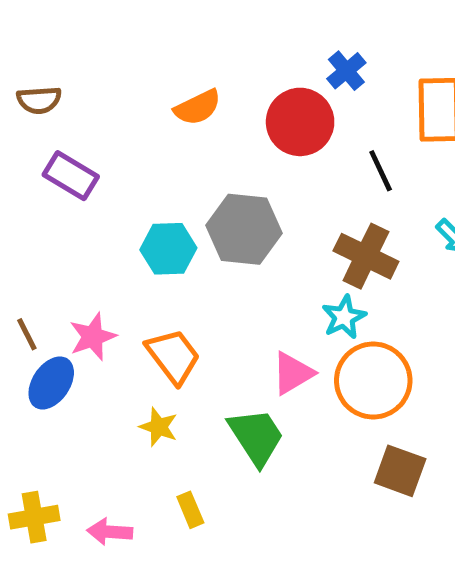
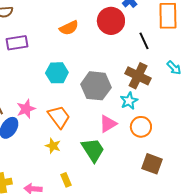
orange semicircle: (198, 107) -> (69, 28), moved
purple rectangle: (71, 176) -> (17, 43), turned -40
gray hexagon: (244, 229) -> (96, 86), moved
orange circle: (373, 381) -> (141, 127), size x0.7

